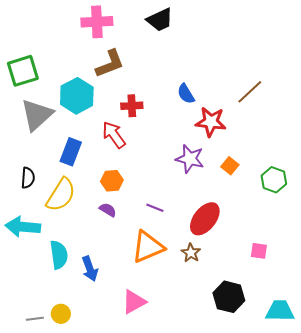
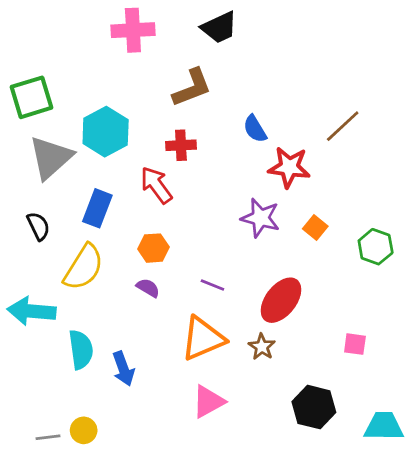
brown L-shape: (110, 64) -> (192, 88), moved
black semicircle: (28, 178) -> (38, 226), moved, turned -30
pink triangle: (134, 302) -> (208, 402), moved

